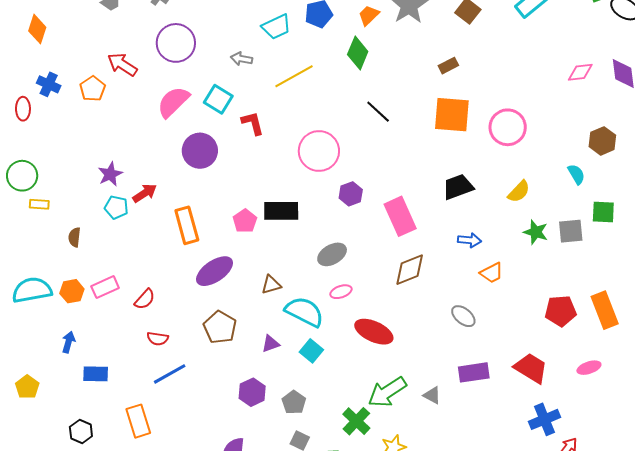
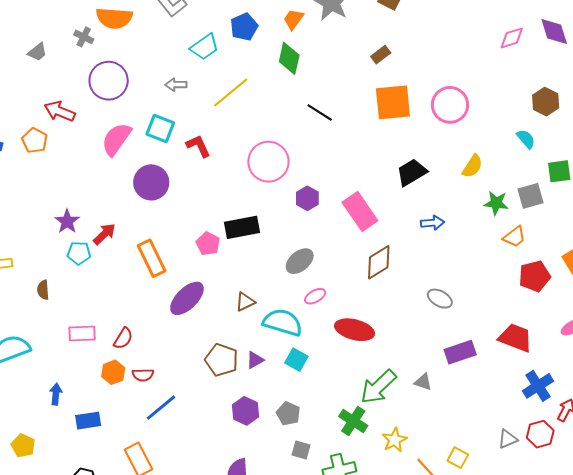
orange trapezoid: (492, 273) -> (514, 237), moved
pink rectangle: (105, 287) -> (82, 333), turned 32
orange hexagon: (72, 291) -> (113, 372), moved
brown pentagon: (220, 327) -> (222, 360), moved

